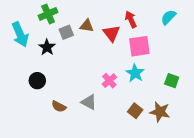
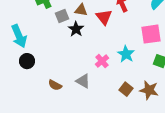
cyan arrow: (20, 34) -> (19, 36), moved
pink square: (139, 46) -> (151, 34), moved
black star: (47, 47) -> (76, 29), moved
black circle: (37, 81) -> (27, 61), moved

